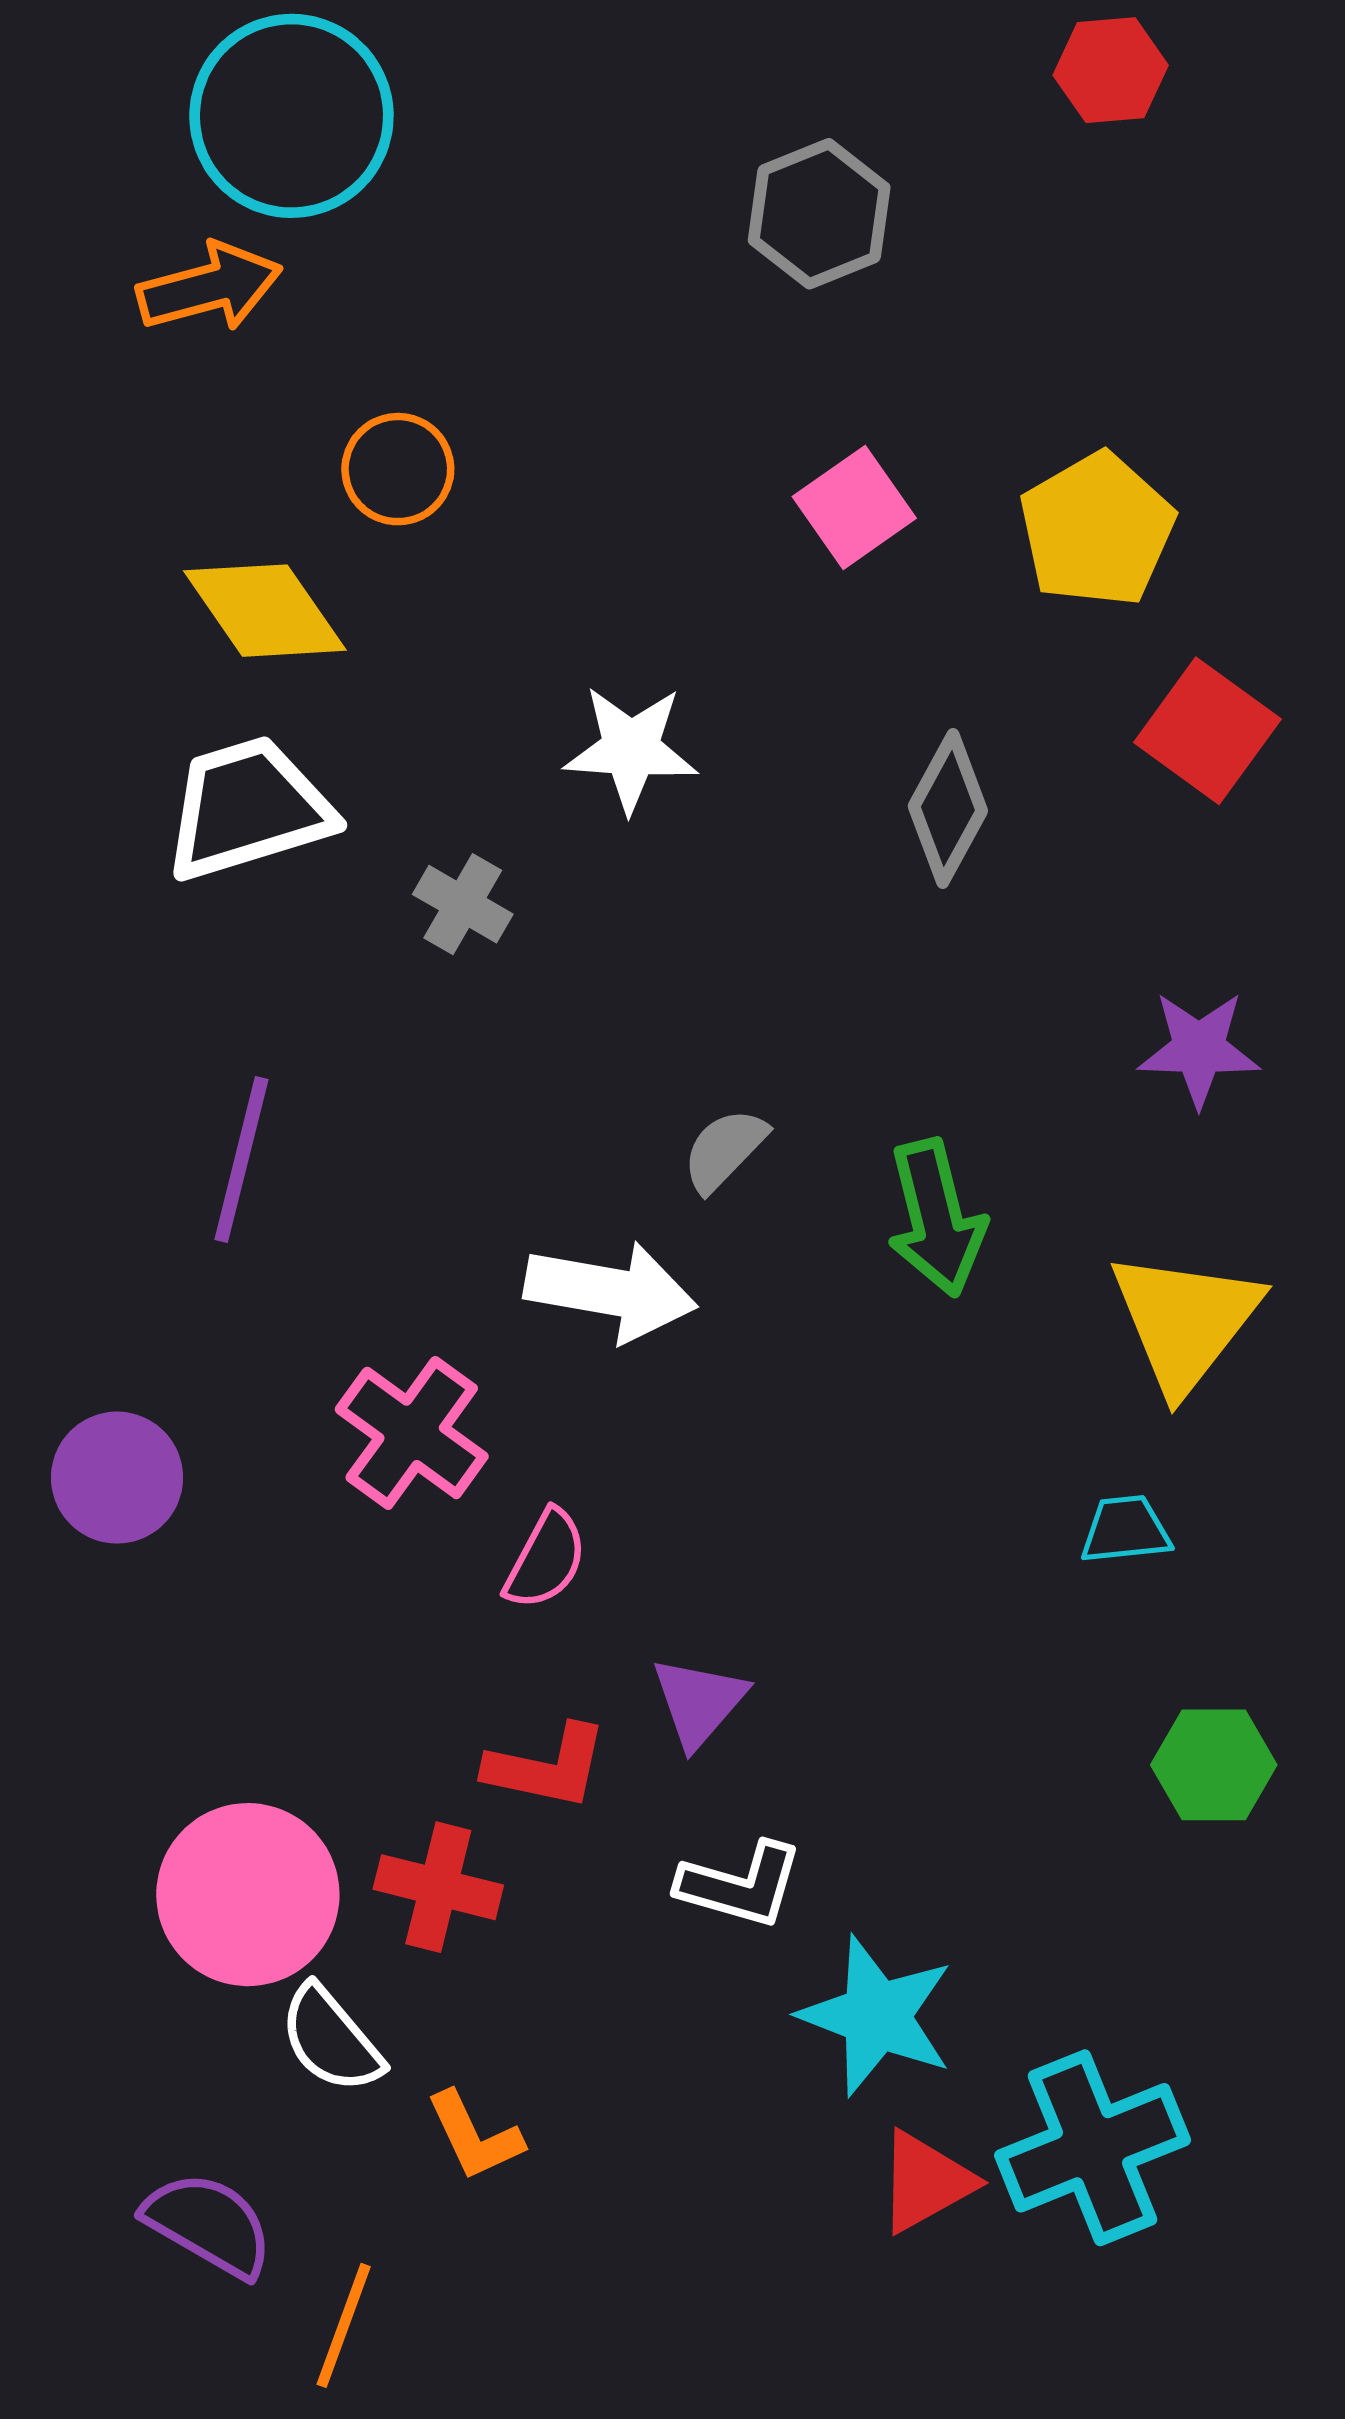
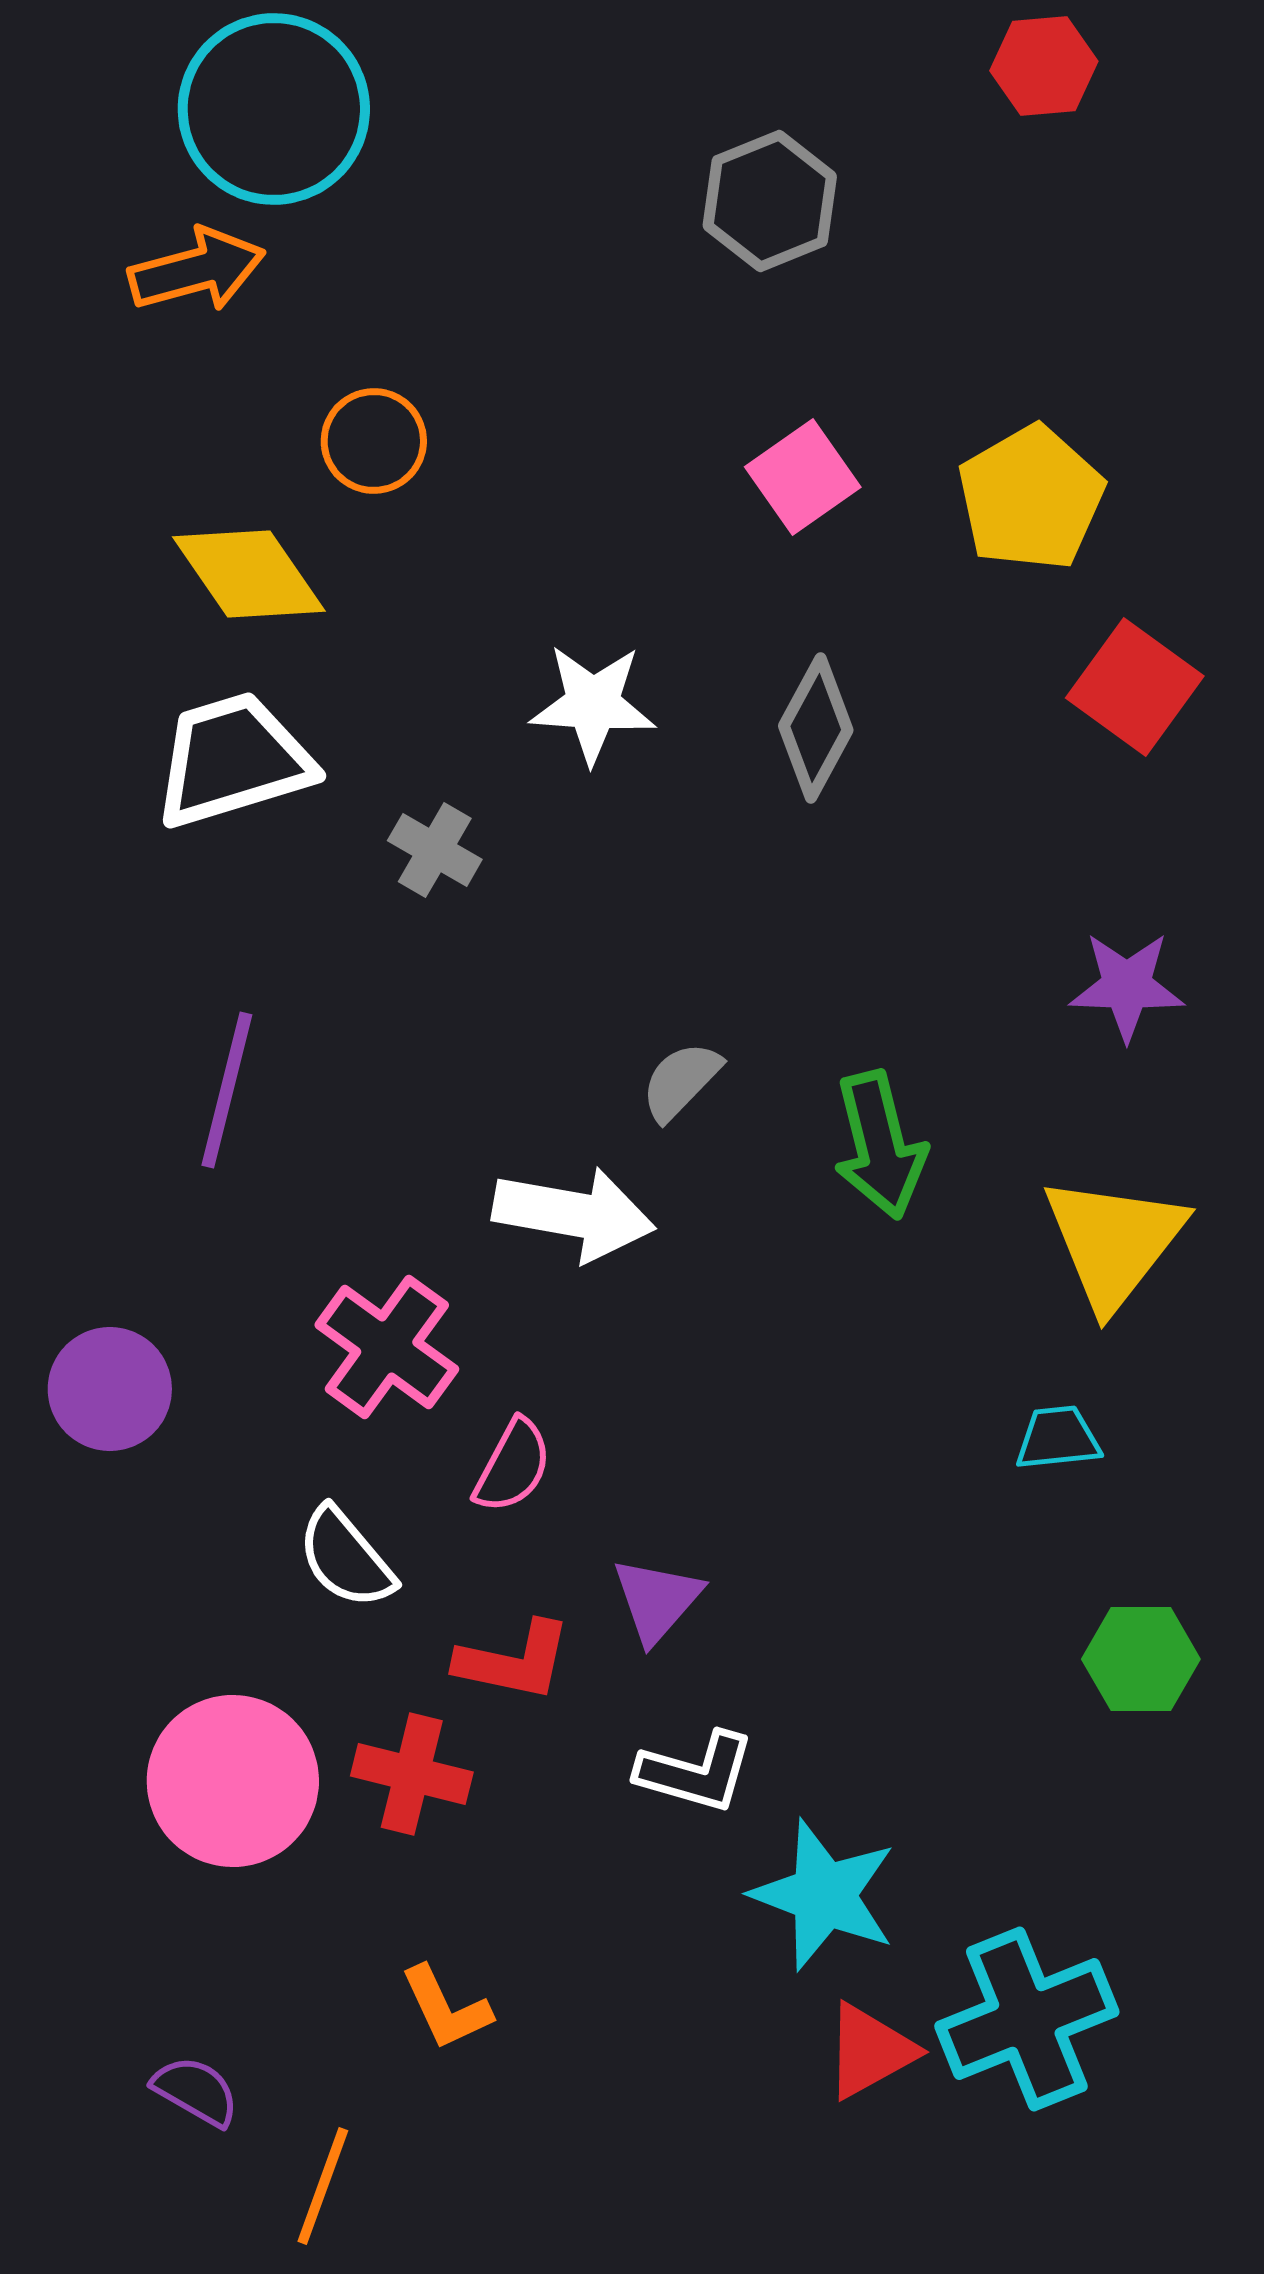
gray diamond: (948, 808) -> (816, 728), moved
white semicircle: (331, 2039) -> (346, 1558), moved
purple semicircle: (209, 2224) -> (196, 2091), size x0.7

